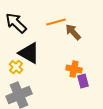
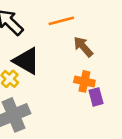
brown arrow: (73, 32) -> (83, 47), moved

